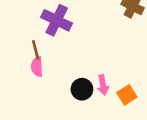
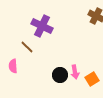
brown line: (36, 50) -> (27, 47), turned -32
pink semicircle: (37, 67) -> (13, 66), moved

